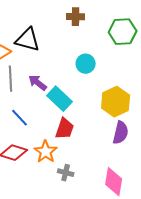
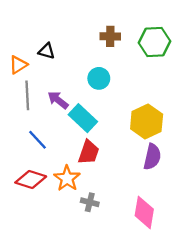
brown cross: (76, 17) -> (110, 36), moved
black triangle: (28, 40) -> (47, 51), size x0.6
cyan circle: (86, 64) -> (99, 78), moved

